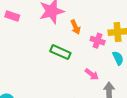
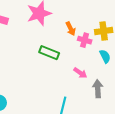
orange arrow: (75, 27) -> (71, 29), moved

